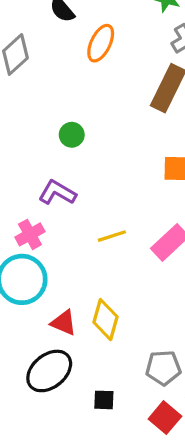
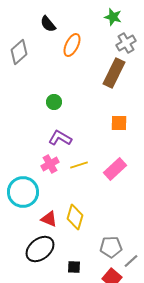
purple L-shape: (57, 193) -> (60, 138), moved
pink cross: (30, 234) -> (50, 164), moved

